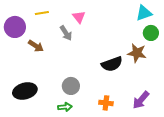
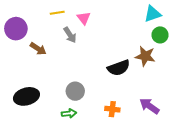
yellow line: (42, 13) -> (57, 13), moved
purple arrow: (141, 100) -> (149, 106), turned 84

